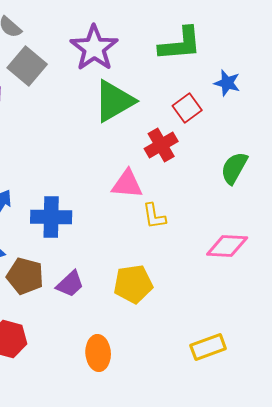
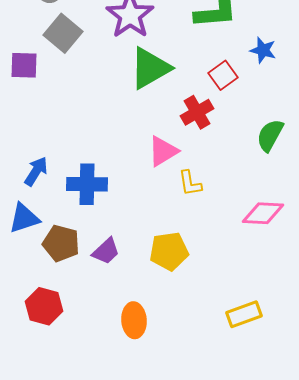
pink triangle: (127, 184) -> (163, 151), turned -36

